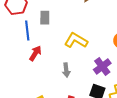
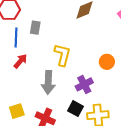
yellow L-shape: (76, 40) -> (62, 55), turned 65
gray arrow: (66, 70) -> (48, 82), size x1.6

